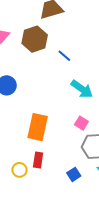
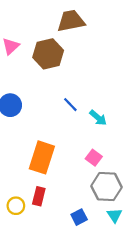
blue line: (64, 56) -> (70, 105), moved
cyan arrow: (82, 89) -> (98, 118), size x0.7

